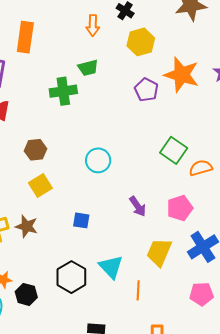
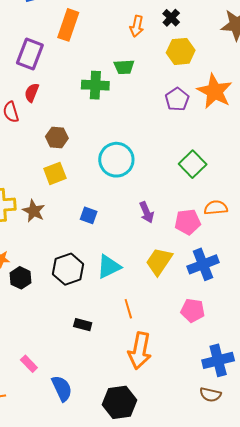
cyan circle: (98, 160) -> (116, 160), size x1.4
orange semicircle: (201, 168) -> (216, 208), moved
cyan triangle: (111, 267) -> (109, 267), turned 36
orange line: (138, 290) -> (128, 309), moved, turned -30

